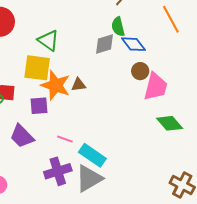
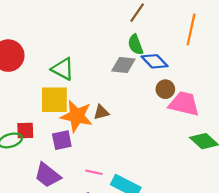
orange line: (171, 19) -> (191, 29), turned 48
gray diamond: (104, 44) -> (123, 65), turned 30
pink trapezoid: (156, 87) -> (184, 104), turned -84

